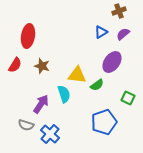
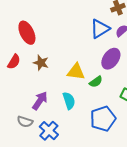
blue triangle: (101, 32) -> (100, 29), size x1.5
red ellipse: (28, 36) -> (27, 33), turned -35
cyan semicircle: (64, 94) -> (69, 101), moved

